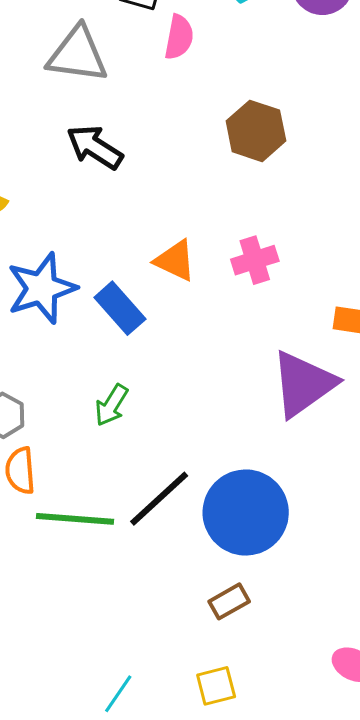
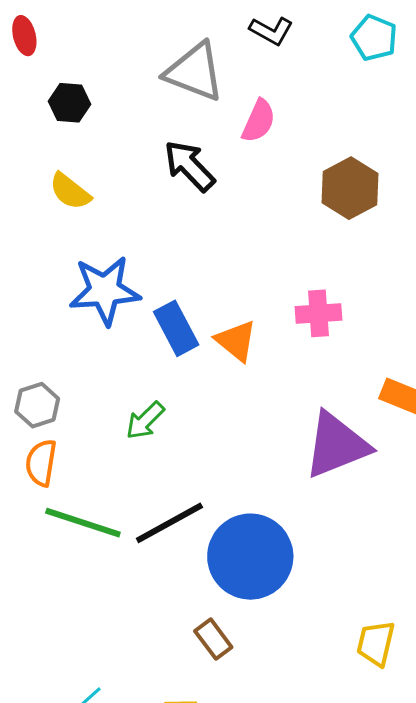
pink semicircle: (179, 37) -> (259, 121), moved
orange triangle: (175, 261) -> (236, 341), moved
brown rectangle: (229, 601) -> (213, 639), turned 69

